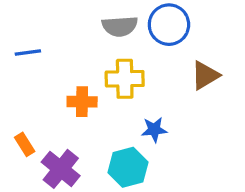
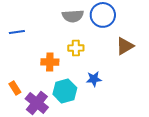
yellow cross: (125, 79) -> (76, 48), size x0.7
cyan hexagon: (128, 167) -> (65, 91), moved

